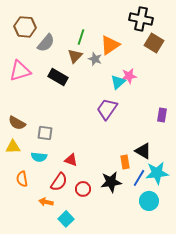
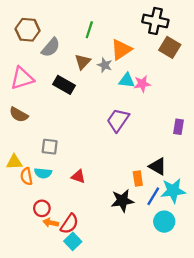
green line: (81, 37) -> (89, 30), moved
cyan triangle: (118, 82) -> (127, 80), moved, turned 49
brown semicircle: (17, 123) -> (19, 115), moved
orange semicircle: (22, 179) -> (26, 176), moved
red semicircle: (59, 182) -> (69, 224), moved
red circle: (83, 189) -> (42, 208), moved

